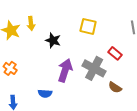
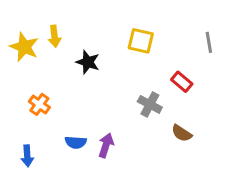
orange cross: (10, 68) -> (39, 104), moved
gray cross: (94, 68) -> (150, 104), size x0.7
purple arrow: (65, 70) -> (106, 145), moved, size x0.7

